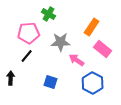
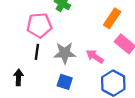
gray star: (61, 42) -> (65, 53), moved
black line: (27, 56) -> (37, 52), turned -32

